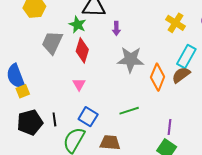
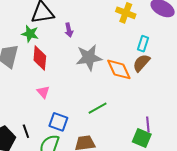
cyan rectangle: (186, 56) -> (143, 44), size x0.7
orange diamond: (158, 77) -> (119, 69), turned -36
purple line: (169, 127) -> (148, 125), moved

